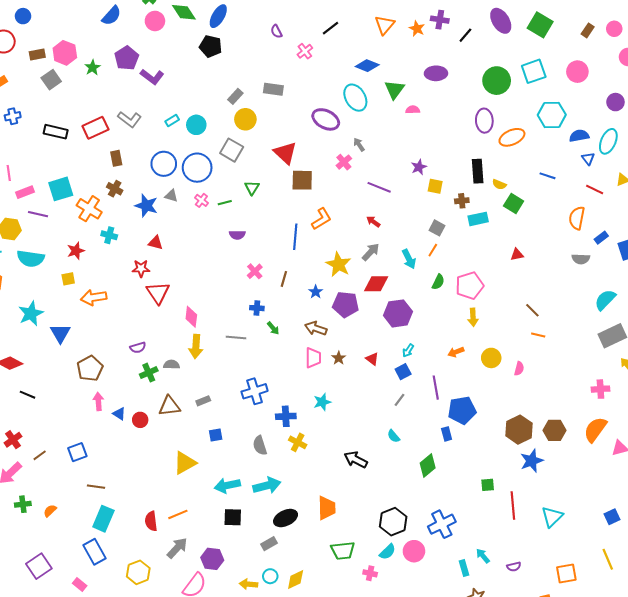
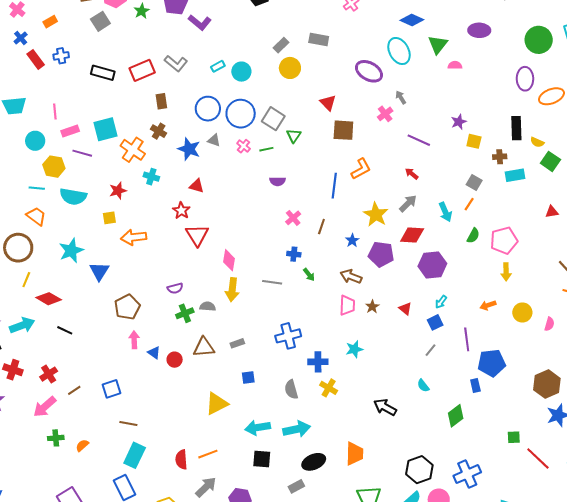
gray square: (232, 150) -> (273, 119), moved
red triangle: (285, 153) -> (328, 103), size x0.7
red star: (141, 268) -> (181, 211), turned 30
red line: (513, 506) -> (538, 459), turned -44

